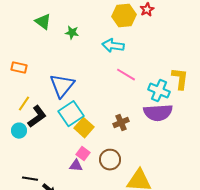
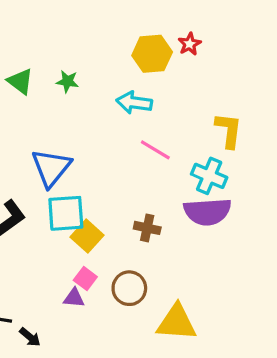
green triangle: (43, 22) -> (20, 81), moved
yellow L-shape: (180, 79) -> (229, 130), moved
cyan square: (71, 114) -> (66, 213), turned 30
brown cross: (121, 123) -> (147, 228), turned 35

